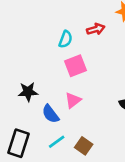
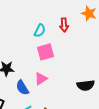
red arrow: (96, 29) -> (64, 25), turned 96

